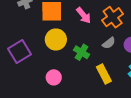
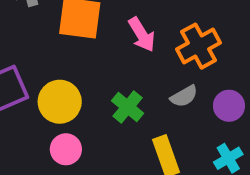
yellow circle: (56, 39) -> (60, 102), moved

